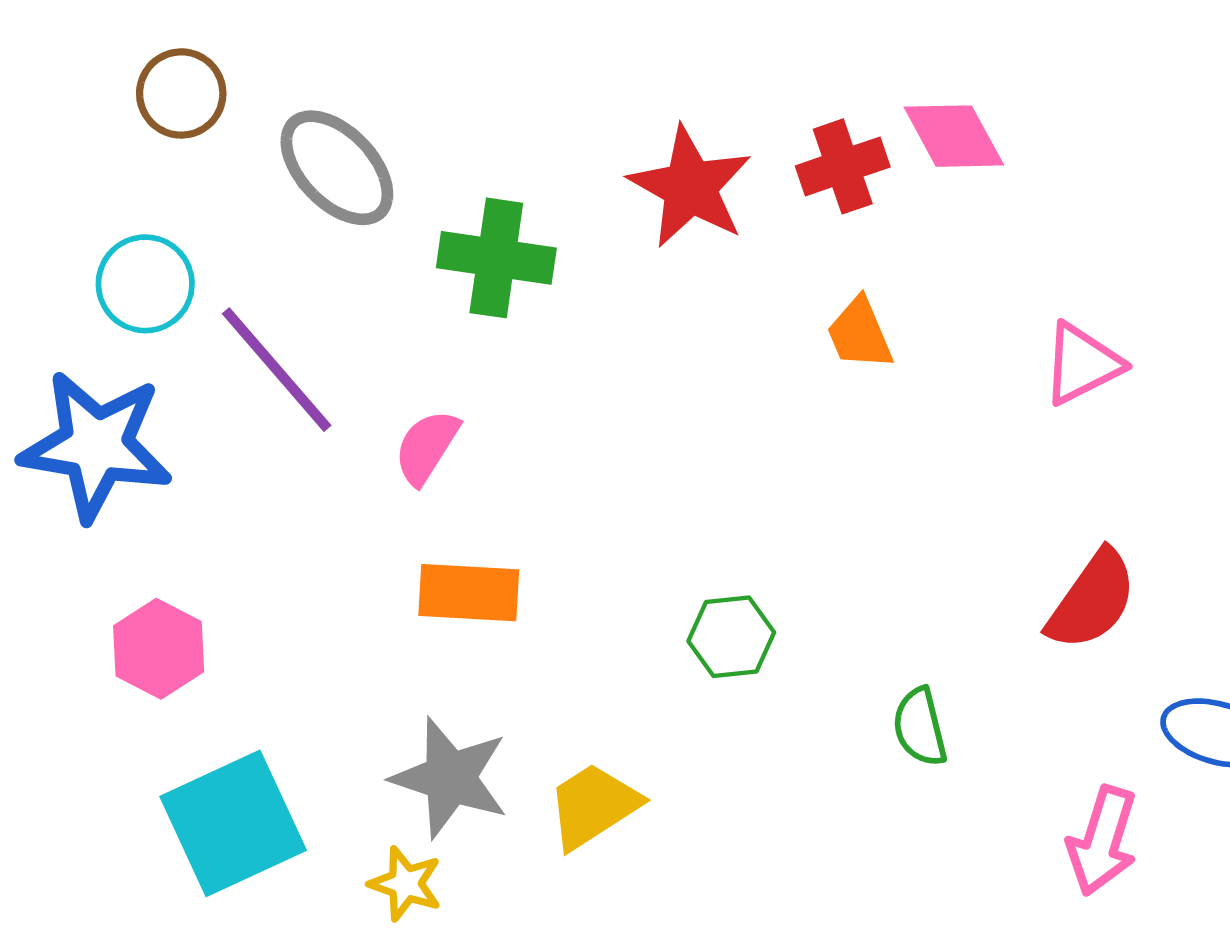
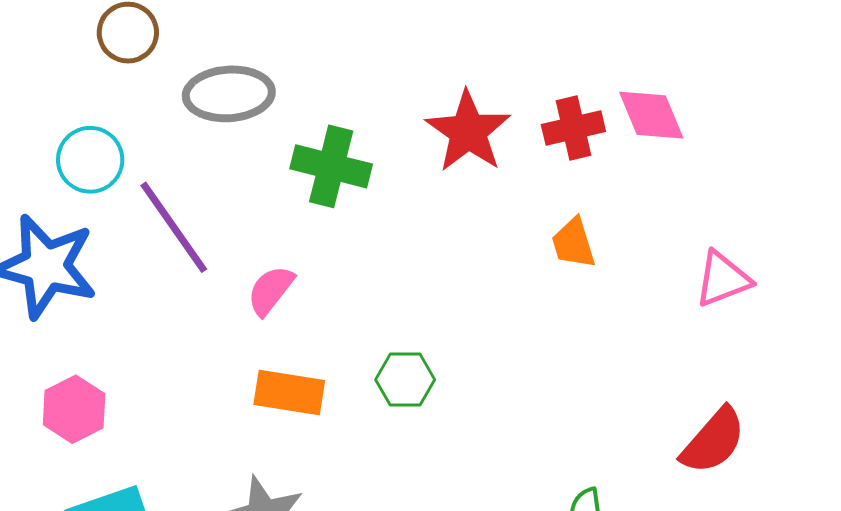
gray ellipse: (337, 168) -> (229, 94), turned -56
green hexagon: (731, 637) -> (405, 380), moved

